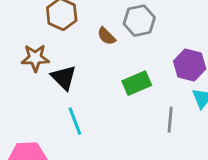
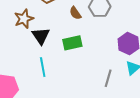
brown star: (35, 58) -> (24, 19), turned -30
green rectangle: (137, 83) -> (72, 43), moved

